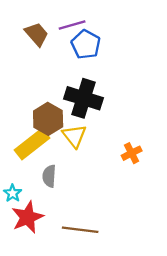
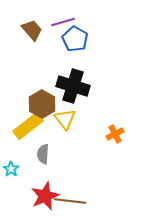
red star: (27, 217) -> (45, 196), moved

